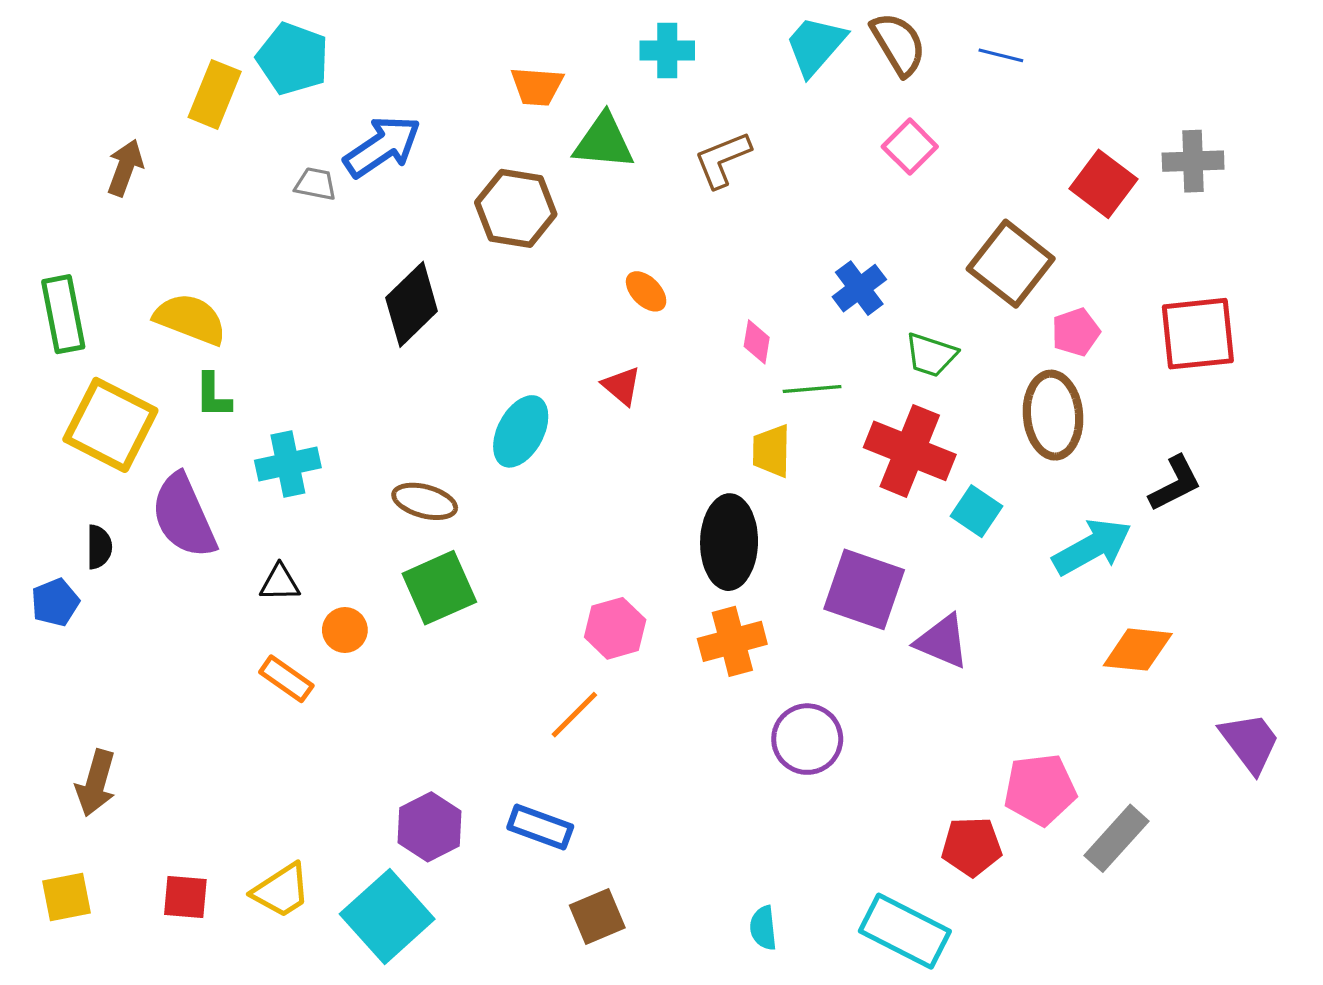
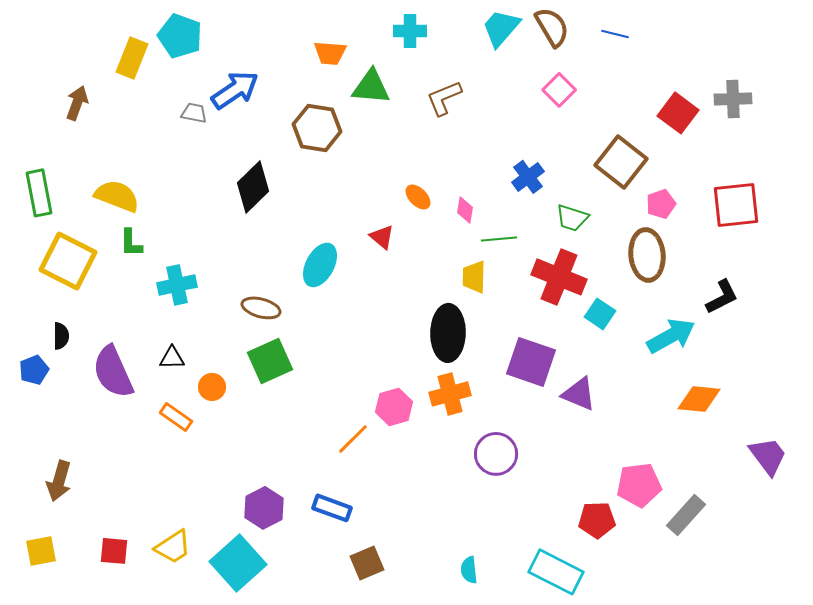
orange ellipse: (646, 291) -> (418, 197), moved
purple semicircle: (184, 516) -> (113, 372), moved
pink hexagon: (615, 628) -> (394, 407), moved

